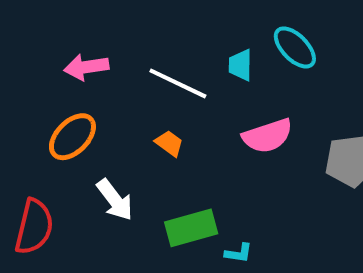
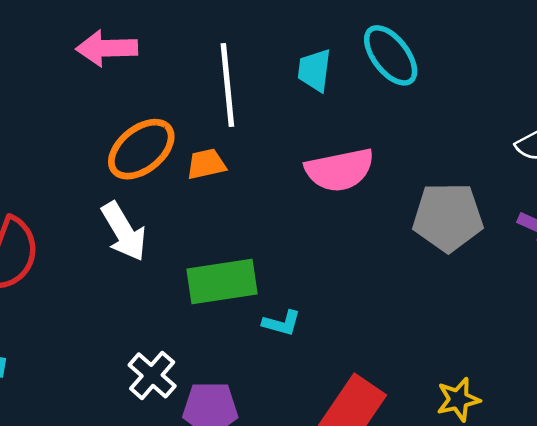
white line: (178, 83) -> (227, 85), turned 52
orange ellipse: (72, 137) -> (141, 149), moved
orange trapezoid: (169, 143) -> (206, 164), turned -56

